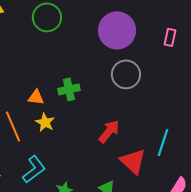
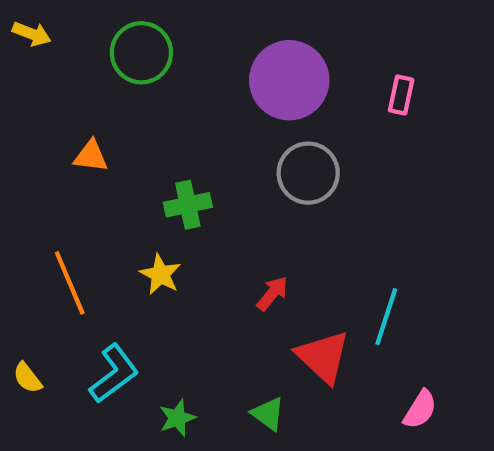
orange triangle: (36, 97) -> (91, 156), moved
yellow star: (45, 122) -> (160, 274), moved
red arrow: (109, 131) -> (272, 293), size x0.7

